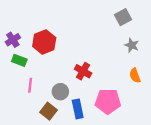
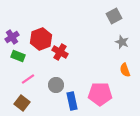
red cross: (83, 71) -> (60, 52), moved
pink line: (30, 85) -> (28, 79), turned 48
brown square: (48, 111) -> (22, 103), moved

